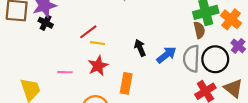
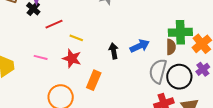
red line: (88, 32) -> (54, 24), moved
blue arrow: (166, 55) -> (140, 46), moved
red star: (98, 66) -> (72, 58), turned 30

